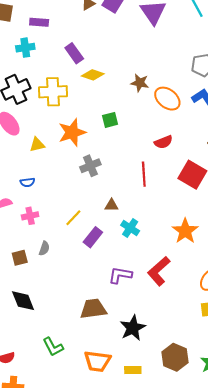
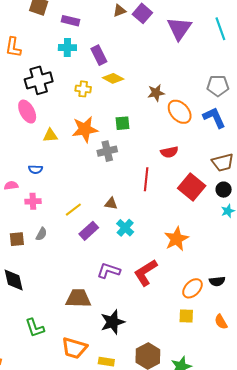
cyan cross: (25, 48) -> (67, 48), moved
brown star: (140, 83) -> (156, 93), turned -30
yellow cross: (53, 92) -> (83, 89), moved, size x0.6
gray cross: (90, 166) -> (107, 151), moved

